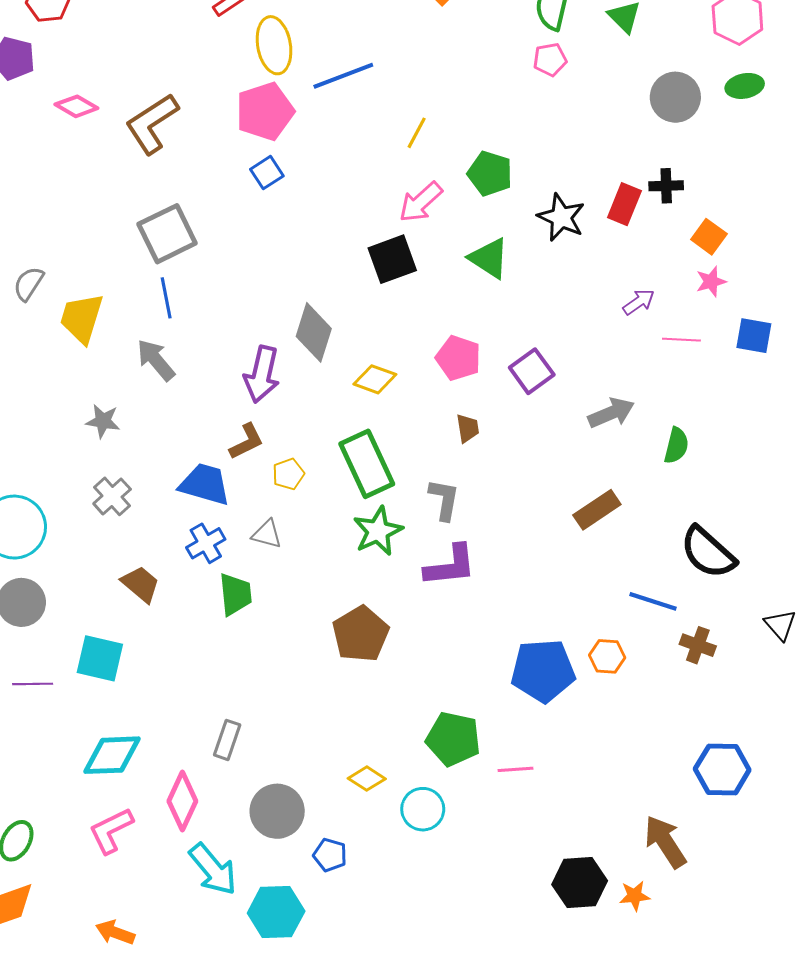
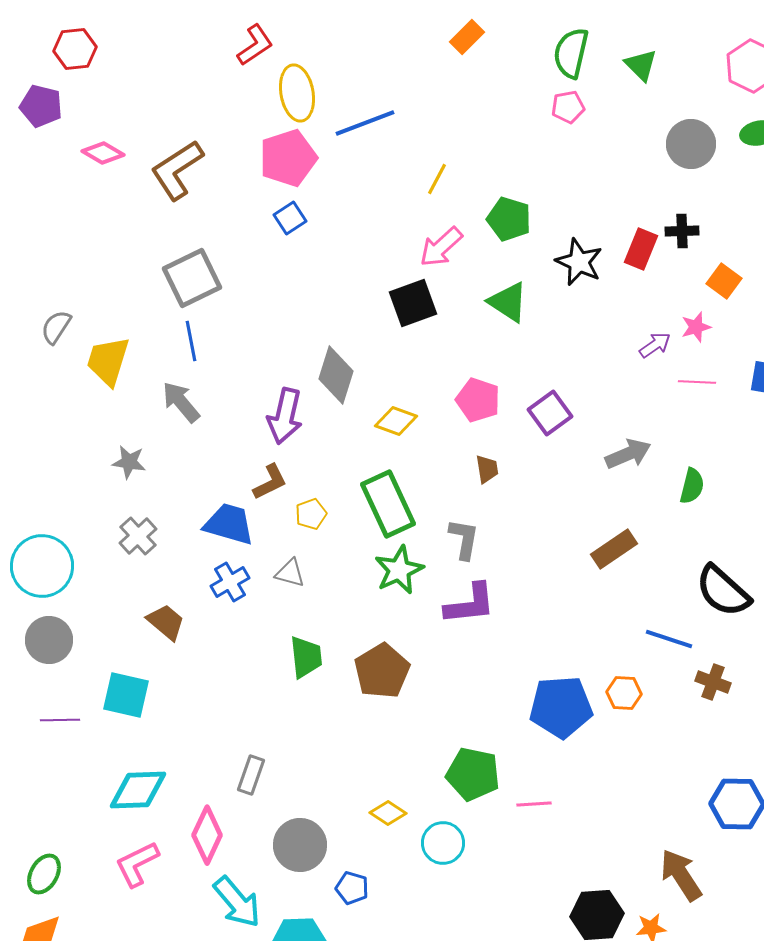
pink star: (711, 282) -> (696, 327), moved
green trapezoid: (235, 594) -> (306, 657), moved

